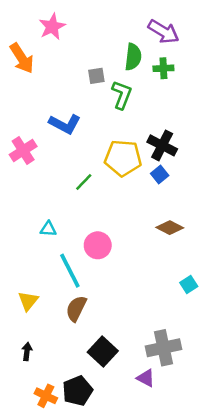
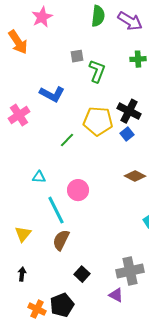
green semicircle: (133, 57) -> (98, 16), moved
green cross: (163, 68) -> (138, 59), moved
black square: (103, 352) -> (82, 274), size x0.7

